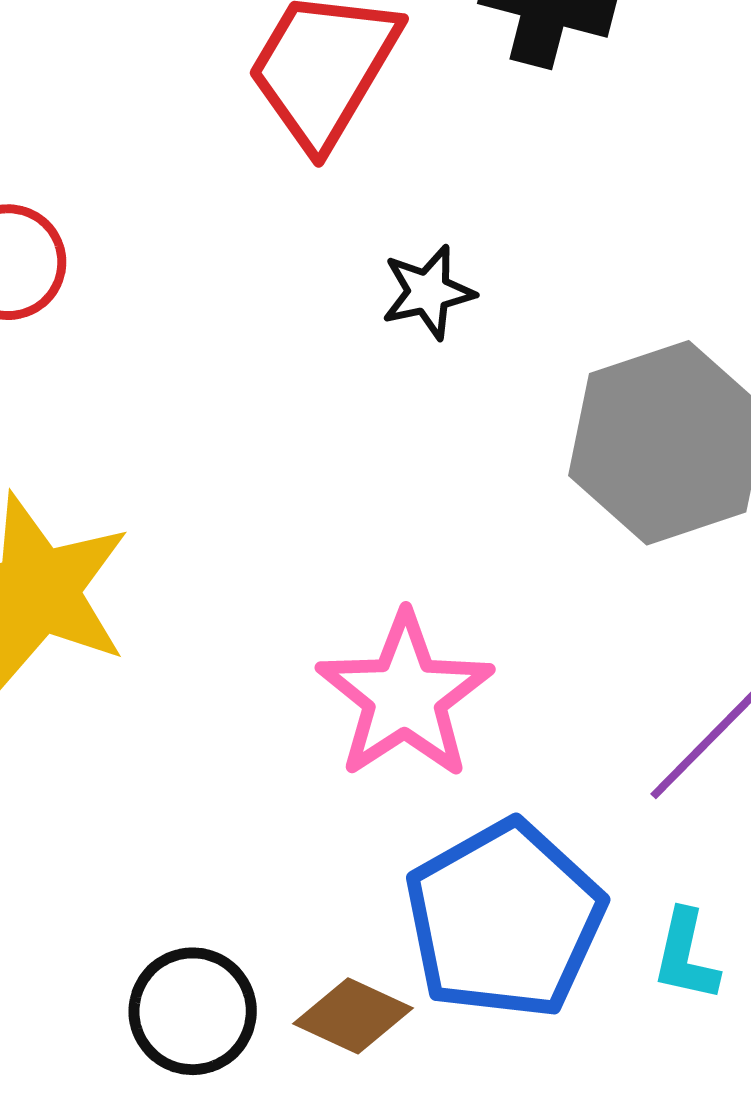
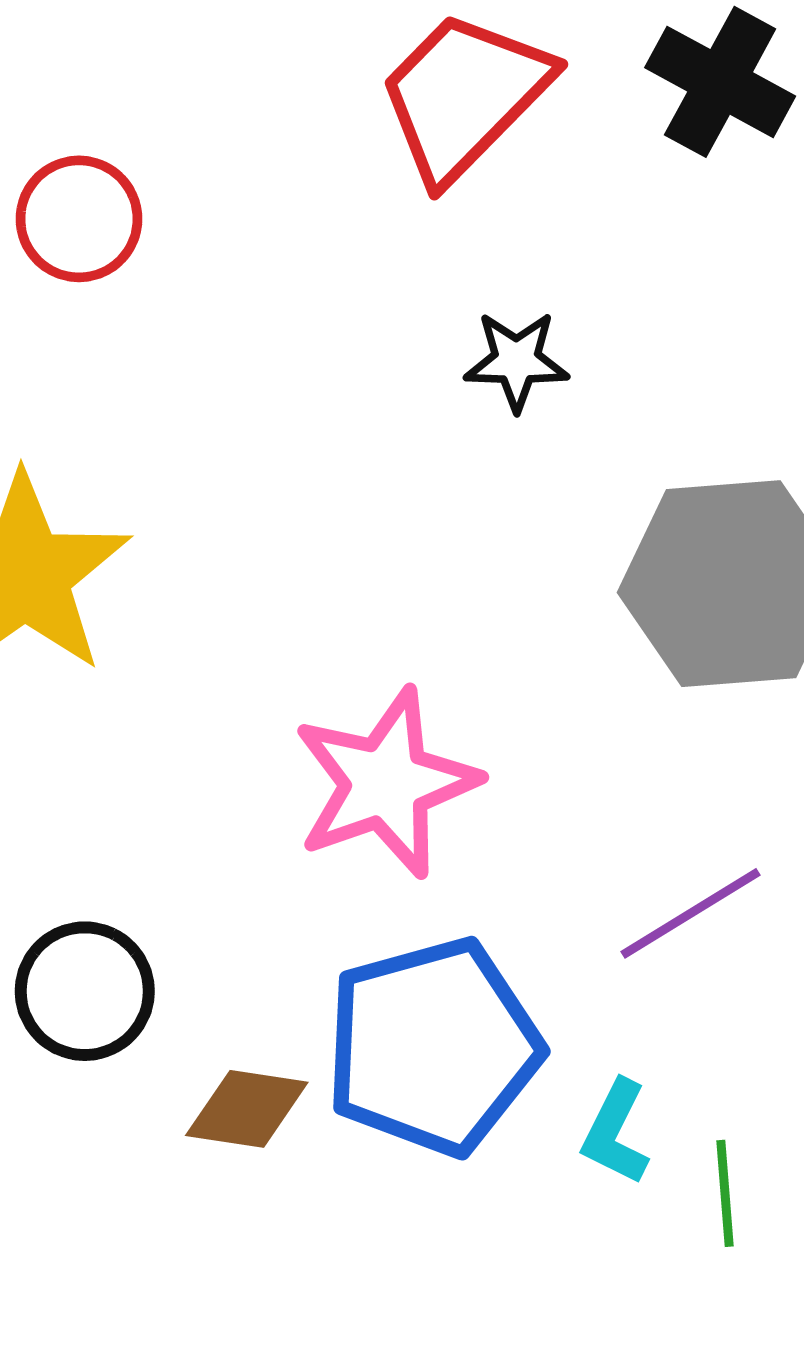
black circle: (193, 1011) -> (85, 991), moved
brown diamond: (353, 1016) -> (247, 1109), turned -30

